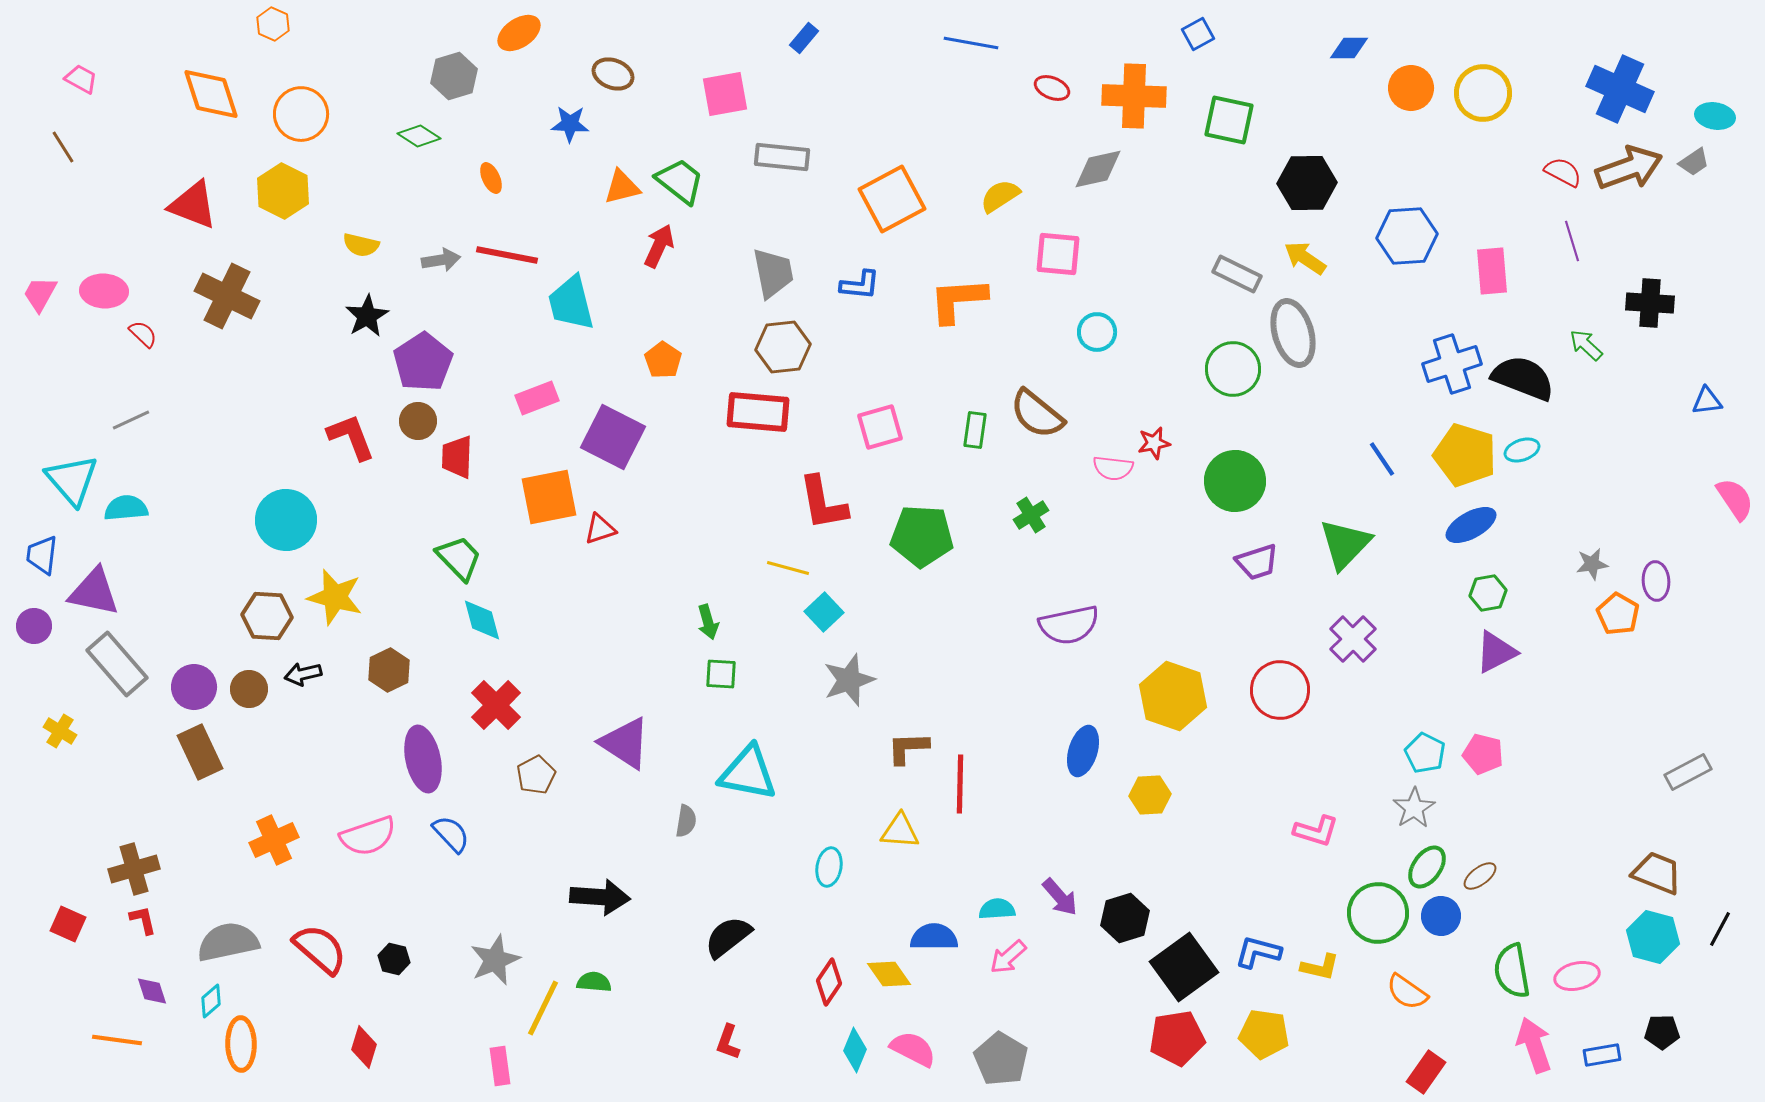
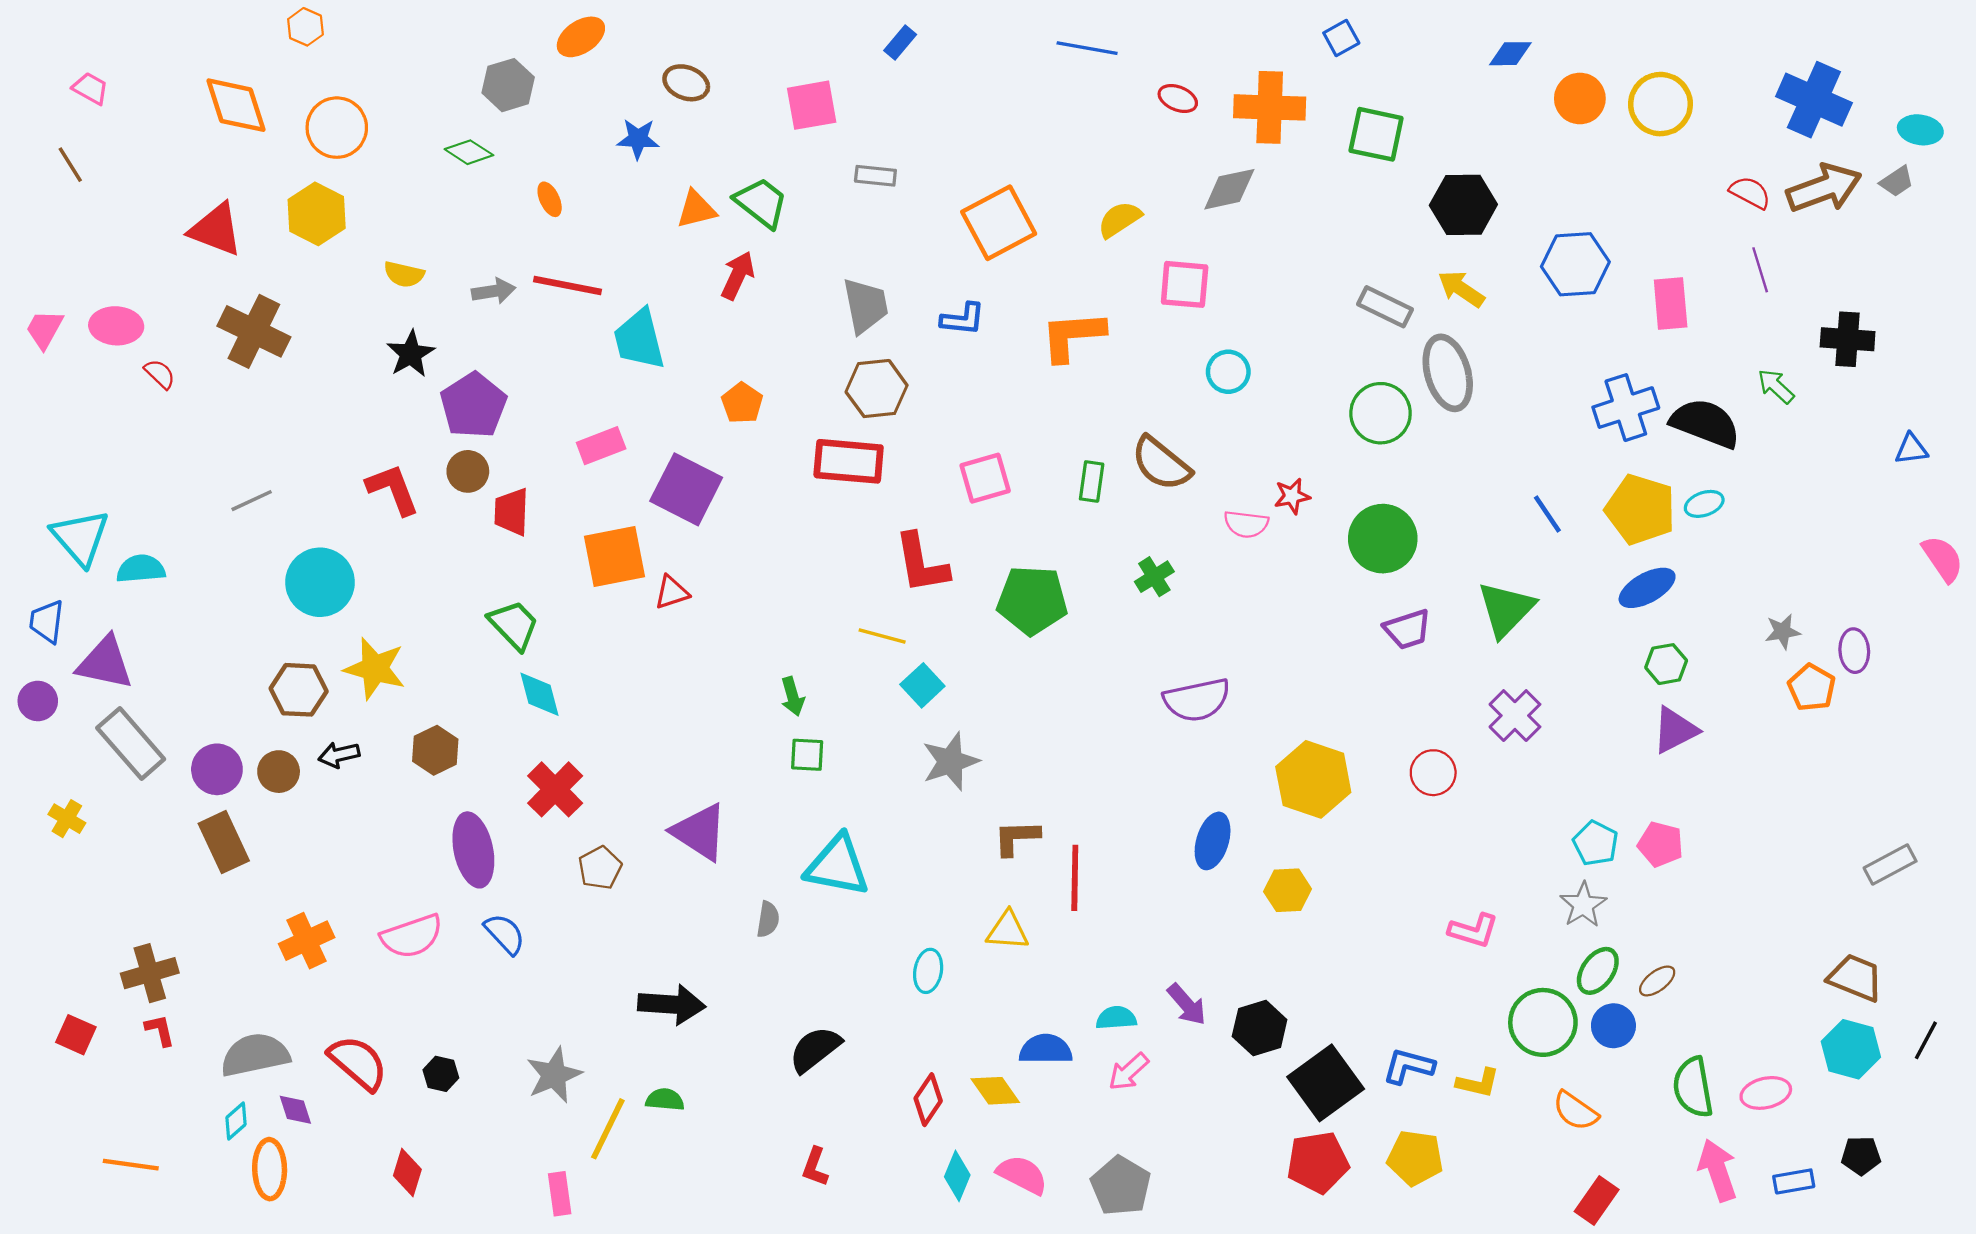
gray rectangle: (782, 157) -> (875, 176), size x0.7
gray line: (131, 420) -> (252, 501), moved
red circle: (1280, 690) -> (1433, 773), size x0.7
purple diamond: (152, 991) -> (295, 1110), moved

